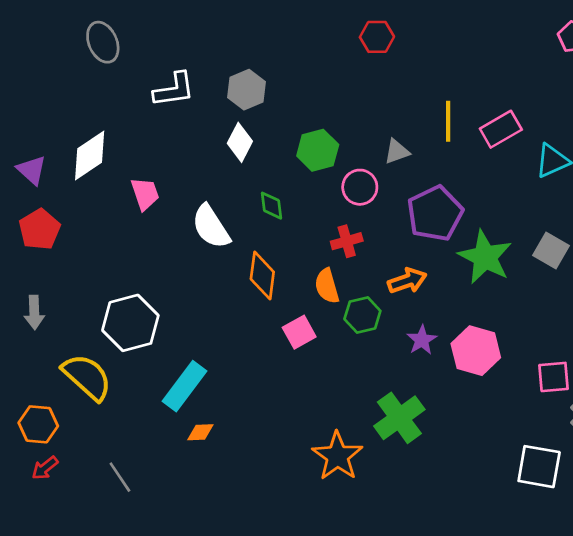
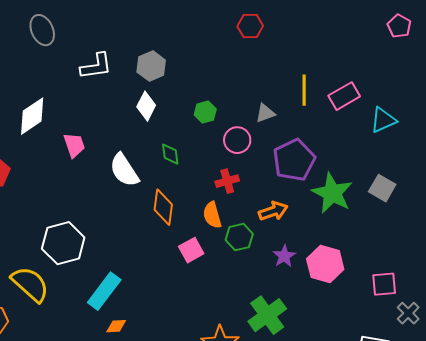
green hexagon: (318, 150) -> (205, 112), size x0.7

